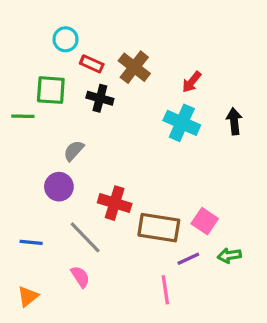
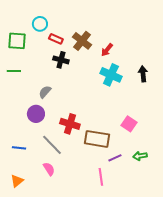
red arrow: (192, 82) -> (107, 50), moved
green square: (51, 90) -> (17, 41), moved
pink square: (205, 221) -> (129, 124), moved

